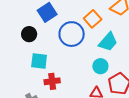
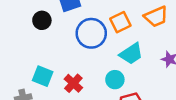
cyan square: (39, 61) -> (43, 76), moved
red cross: (52, 81) -> (73, 83), moved, turned 35

